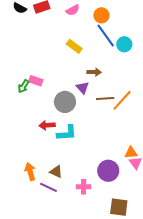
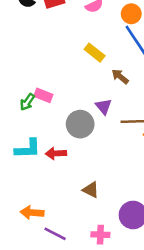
brown arrow: (94, 72) -> (120, 77), moved, turned -144
cyan L-shape: (67, 133) -> (28, 149), moved
orange arrow: (30, 172) -> (32, 213), turned -72
brown triangle: (56, 172) -> (91, 190), moved

